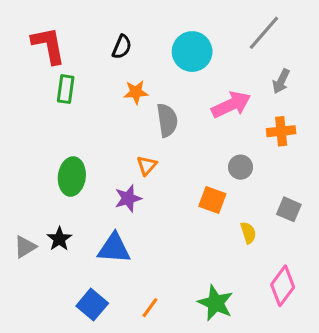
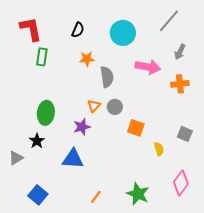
pink arrow: (231, 105) -> (148, 67), turned 35
gray circle: (241, 167) -> (115, 107), moved
black star: (59, 239) -> (37, 141), moved
blue square: (92, 305) -> (38, 195), moved

